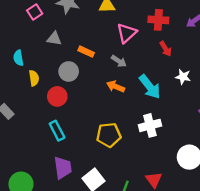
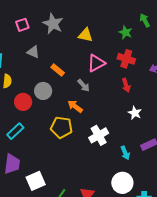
gray circle: (69, 71) -> (43, 91), moved
cyan arrow: (150, 87) -> (125, 153), moved, size x0.6
white cross: (150, 125) -> (99, 135), moved, turned -30
cyan rectangle: (57, 131) -> (15, 131), turned 60
yellow pentagon: (109, 135) -> (61, 127), moved

